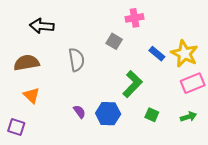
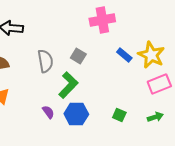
pink cross: (135, 18) -> (102, 20), size x1.4
gray square: (114, 41) -> (78, 56), moved
green L-shape: (132, 84) -> (68, 85), moved

